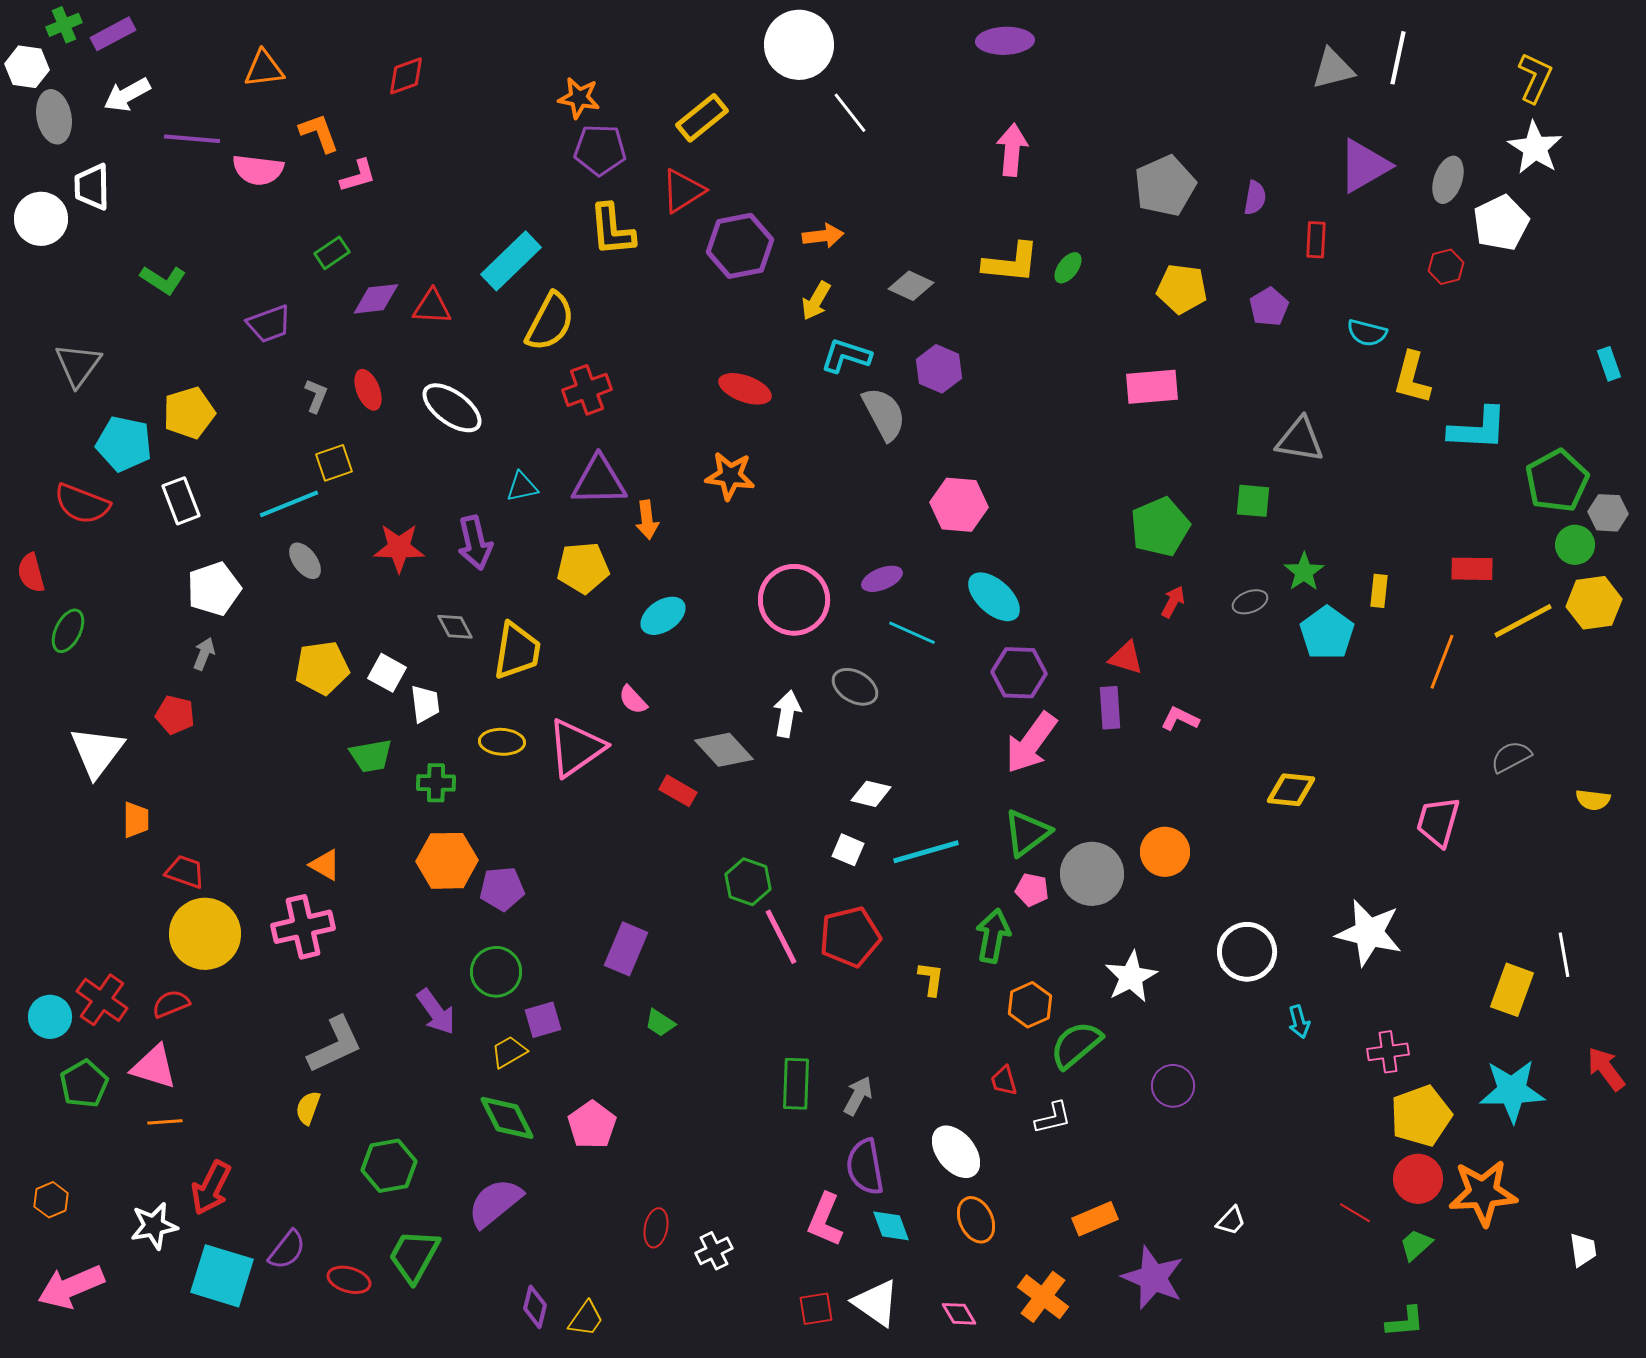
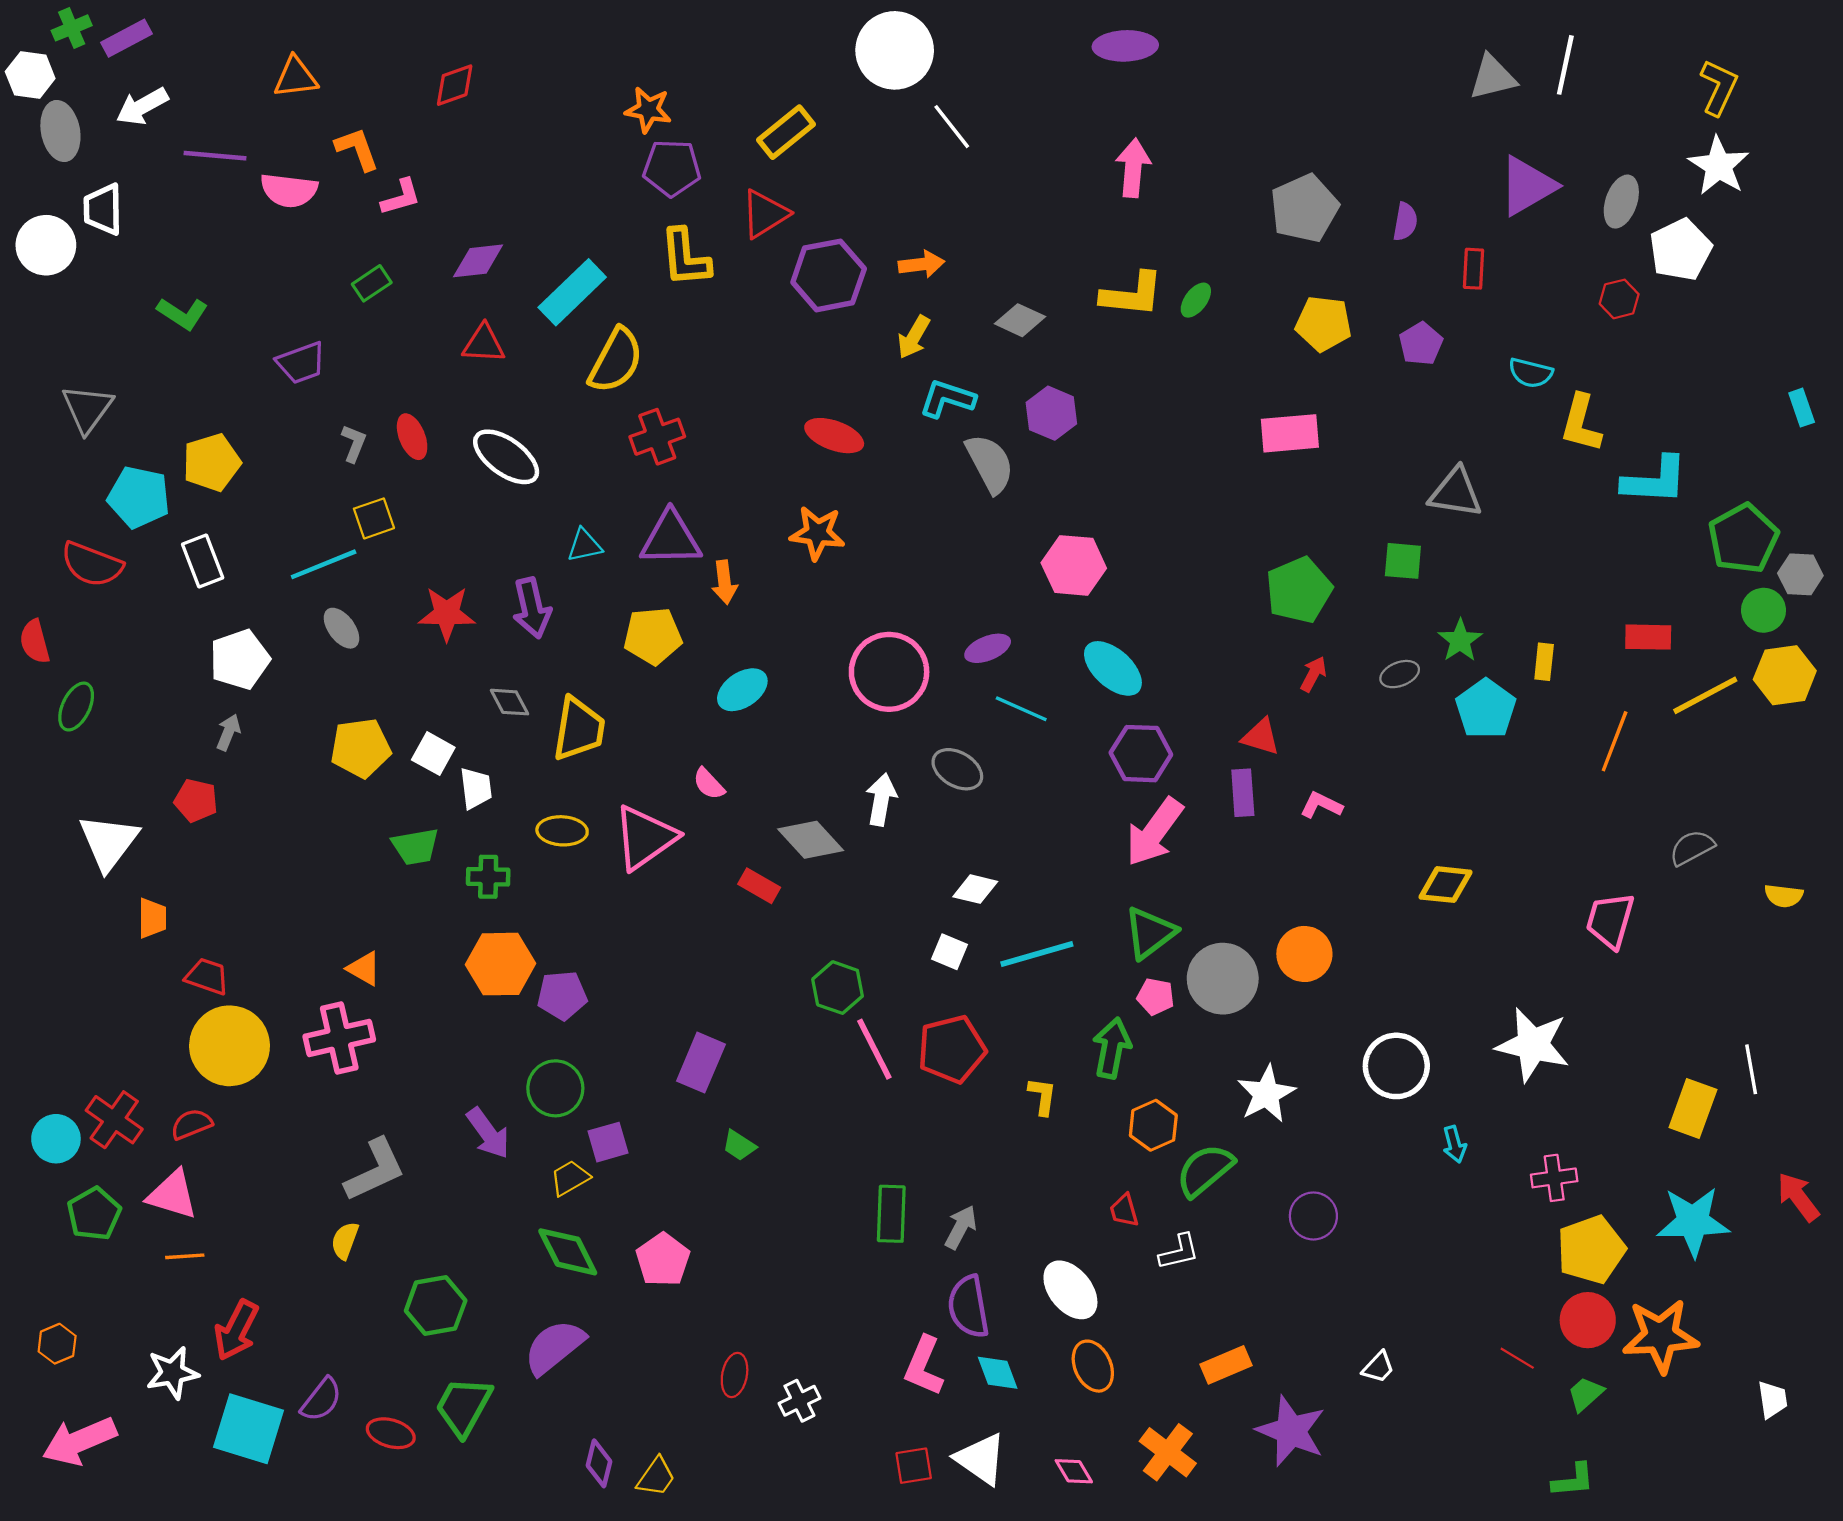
purple diamond: (376, 299) -> (478, 261), moved

